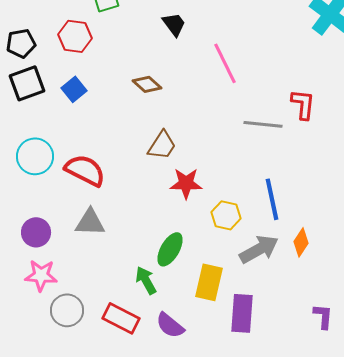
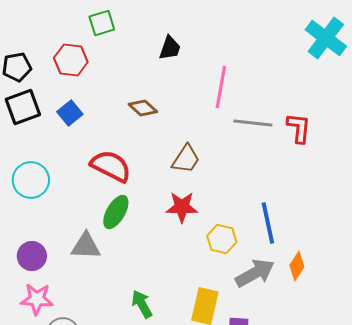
black trapezoid: (174, 24) -> (170, 48), turned 56
pink line: (225, 63) -> (221, 87), turned 36
gray line: (263, 124) -> (253, 123), moved
brown trapezoid: (162, 145) -> (186, 159), moved
red semicircle: (85, 170) -> (111, 166), moved
green ellipse: (170, 249) -> (116, 212), moved

